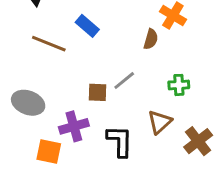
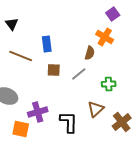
blue rectangle: (87, 26) -> (47, 44), turned 42
gray line: (124, 81) -> (79, 74), moved
brown square: (98, 92) -> (54, 70), moved

